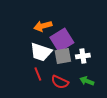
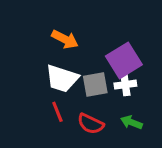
orange arrow: (43, 26) -> (65, 39), turned -138
purple square: (62, 40) -> (124, 60), moved

